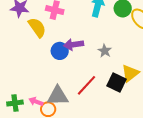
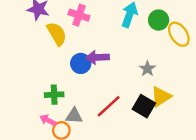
gray star: (105, 51) -> (147, 69), moved
gray triangle: (58, 96) -> (74, 116), size x0.7
green cross: (15, 103) -> (54, 95), moved

